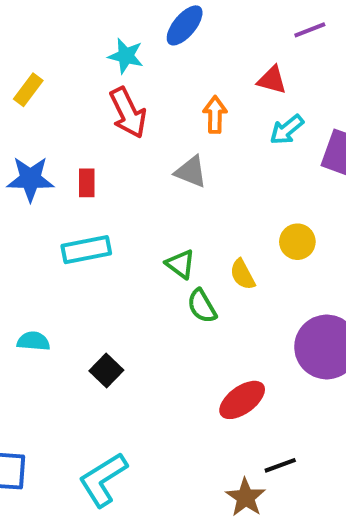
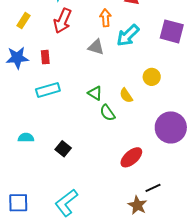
yellow rectangle: (28, 90) -> (23, 21), moved
red arrow: (128, 113) -> (63, 21), turned 55
cyan arrow: (287, 130) -> (128, 35), moved, size x1.4

